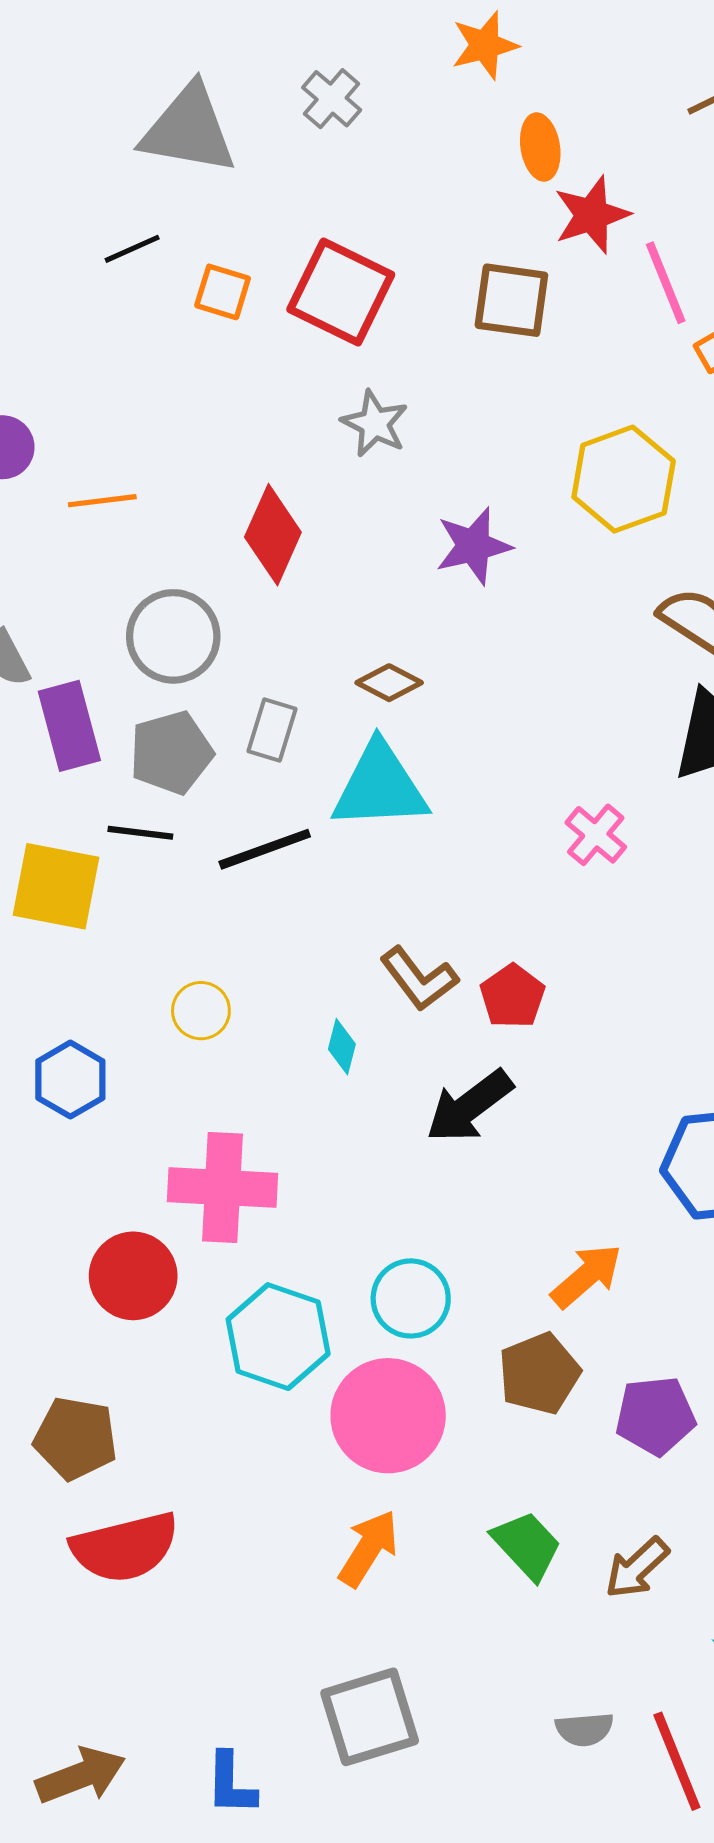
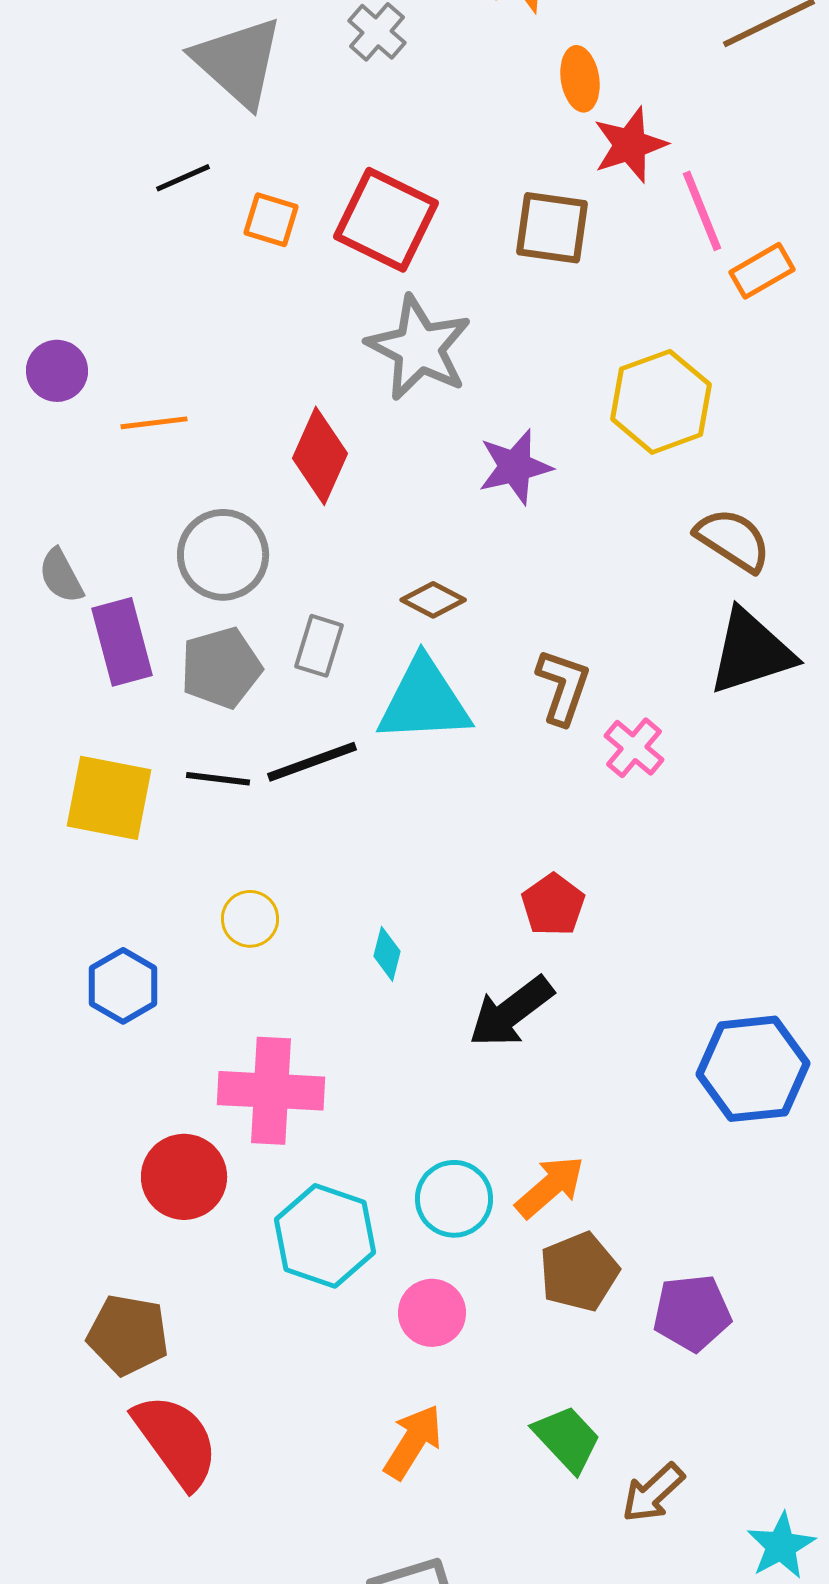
gray triangle: (189, 130) -> (238, 62), turned 32
gray star: (375, 424) -> (419, 348), size x1.6
black line: (140, 833) -> (218, 779), moved
brown L-shape: (419, 979) -> (563, 687), moved, turned -124
orange arrow: (587, 1276) -> (550, 1187), moved
pink circle: (388, 1416) -> (432, 1313), size x0.6
red semicircle: (125, 1547) -> (176, 1441), turned -112
brown arrow: (637, 1568) -> (653, 1493), moved

